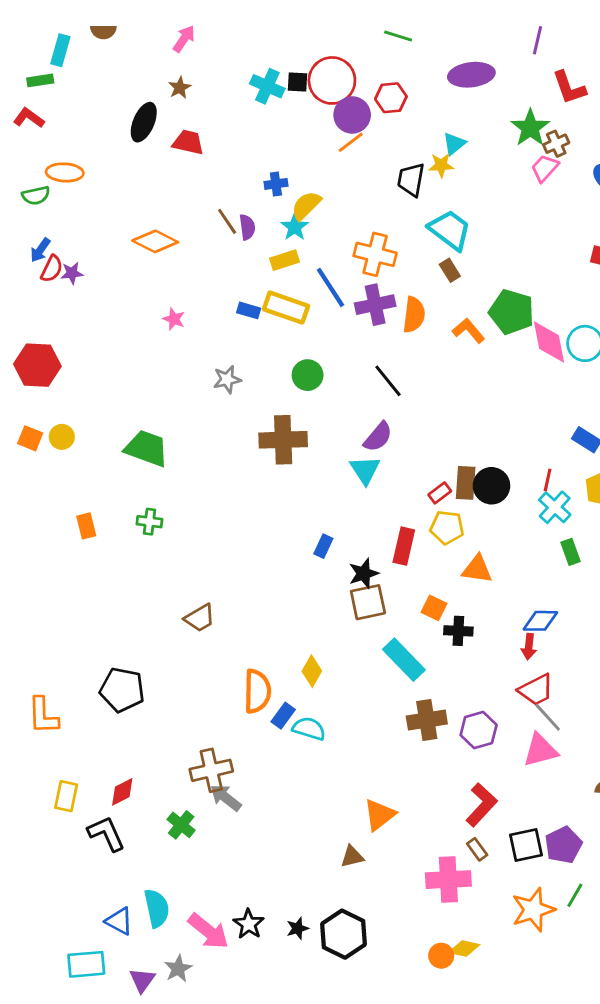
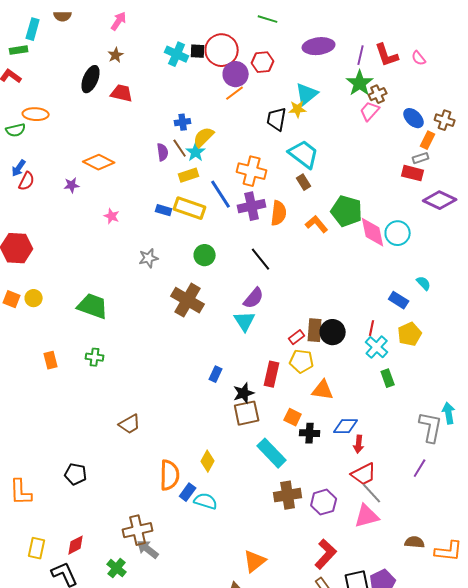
purple line: (537, 40) -> (361, 55), moved
cyan triangle: (454, 144) -> (307, 94), size x1.4
brown line: (227, 221) -> (180, 148), moved
purple star: (72, 273) -> (72, 185), moved
brown cross: (283, 440) -> (188, 300), turned 32
blue diamond: (540, 621) -> (346, 426), moved
black pentagon: (122, 690) -> (76, 474), size x0.7

